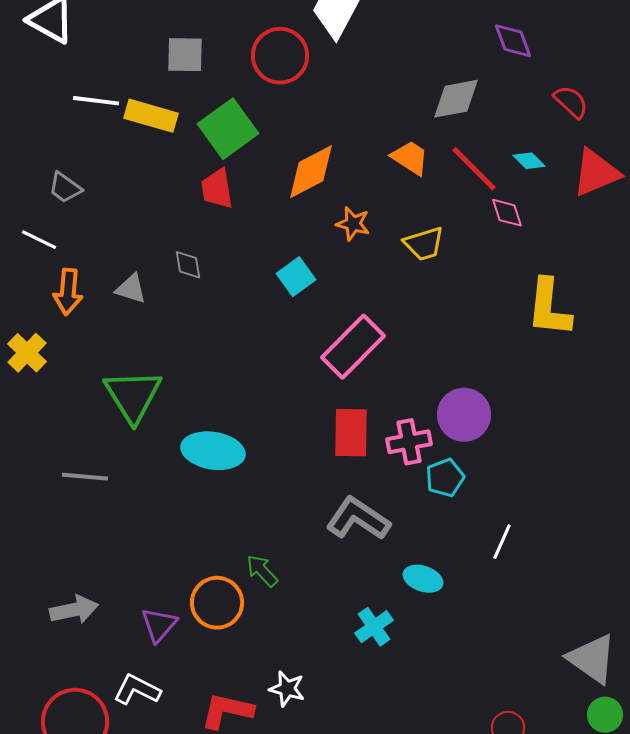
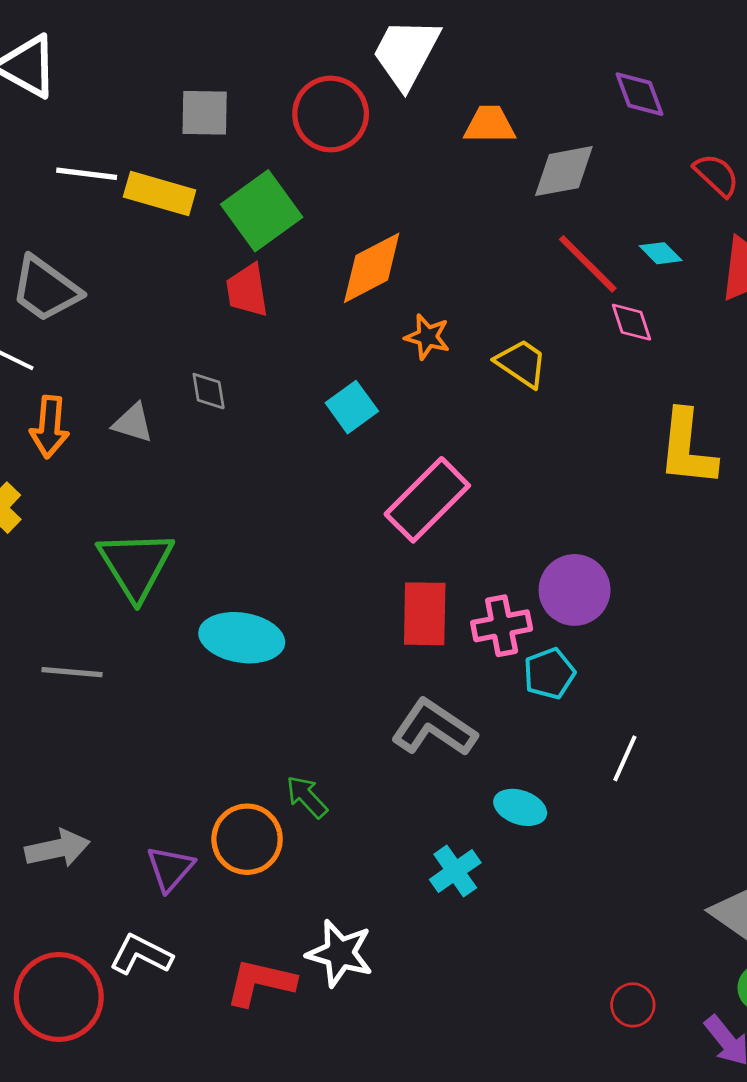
orange trapezoid: (410, 158) -> (490, 125), moved, turned -33
gray trapezoid: (65, 188) -> (46, 289), size x1.6
yellow trapezoid: (424, 244) -> (521, 363), turned -129
white star: (287, 689) -> (340, 953), size x1.4

